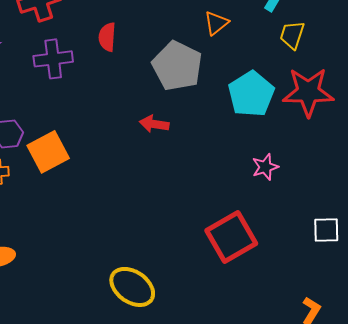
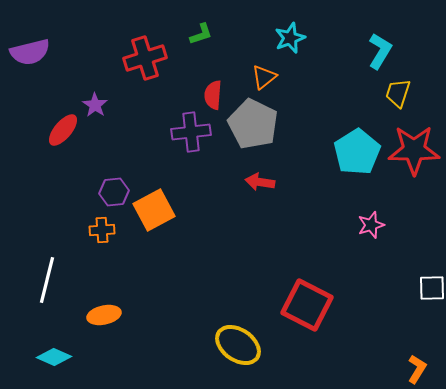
orange triangle: (216, 23) -> (264, 77), moved
purple cross: (53, 59) -> (191, 132), moved
gray pentagon: (177, 66) -> (253, 124), moved
red square: (231, 237) -> (307, 305), moved, turned -33

